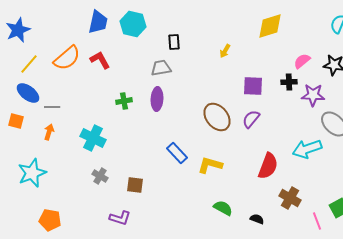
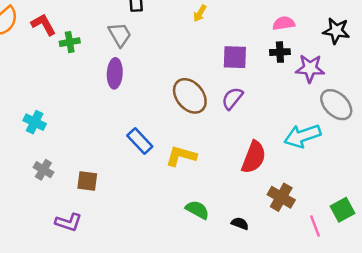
pink semicircle: (302, 61) -> (284, 23), moved, turned 30
gray trapezoid: (161, 68) -> (120, 35), turned 70
green cross: (124, 101) -> (70, 42), moved
cyan cross: (93, 138) -> (35, 122), size x0.7

